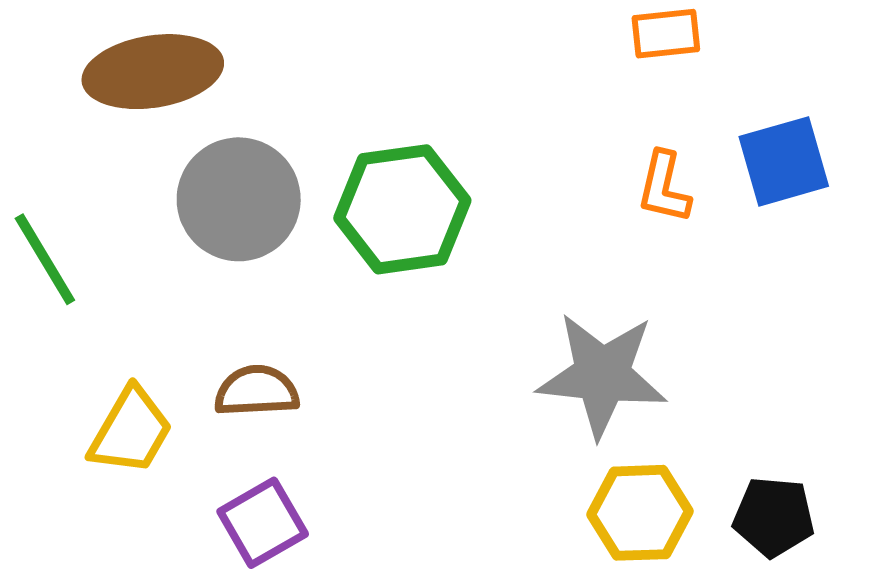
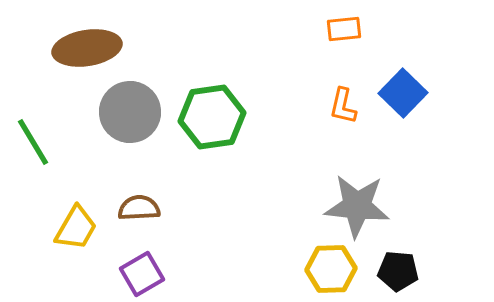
blue square: (784, 161) -> (403, 93), turned -30
gray star: (602, 375) -> (357, 206), moved

